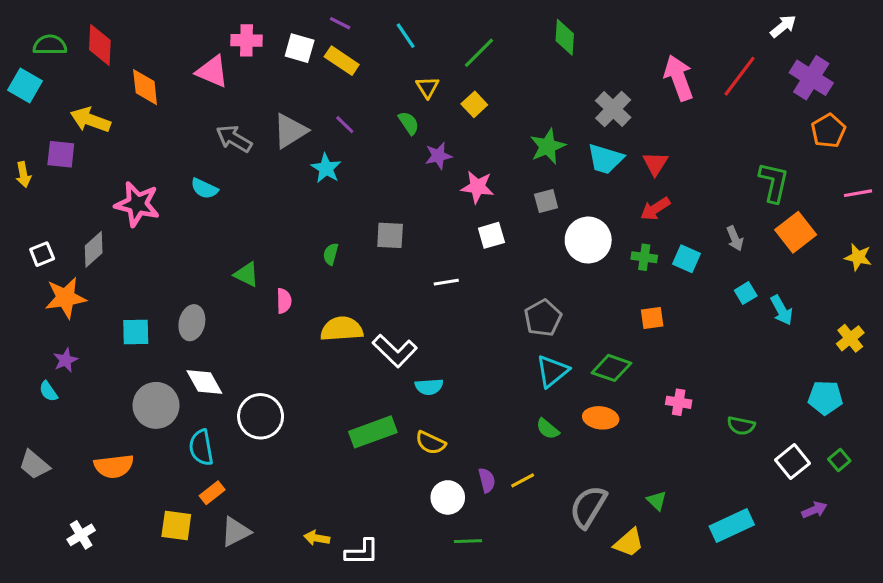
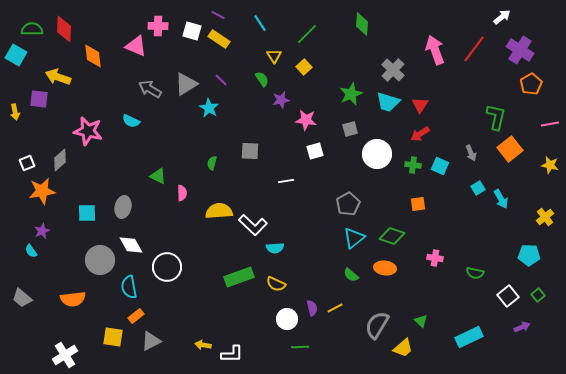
white cross: (81, 535) -> (65, 355), moved, size x1.4

